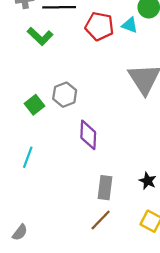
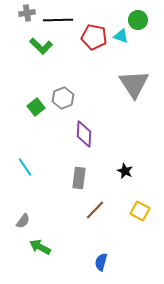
cyan line: (28, 157) -> (25, 167), moved, turned -54
black star: (148, 181) -> (125, 171), moved
gray rectangle: (105, 188) -> (79, 178), moved

